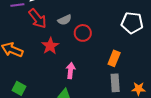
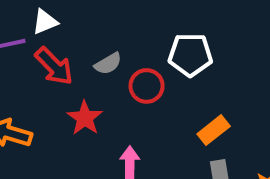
white pentagon: (132, 23) -> (190, 55), moved
orange rectangle: (114, 58) -> (214, 130), turned 35

